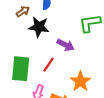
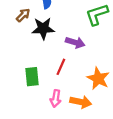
green rectangle: (21, 69) -> (32, 77), size x0.7

